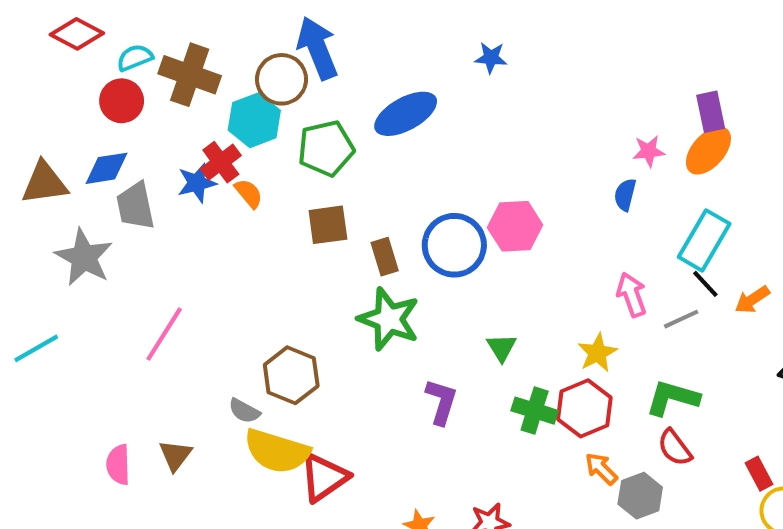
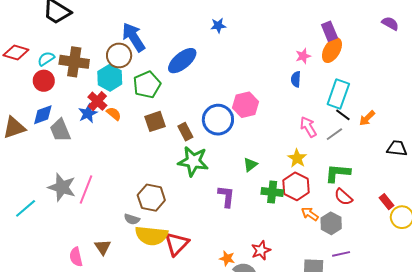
gray star: (84, 257) -> (62, 187), moved
green triangle: (502, 348) -> (250, 165), turned 35

